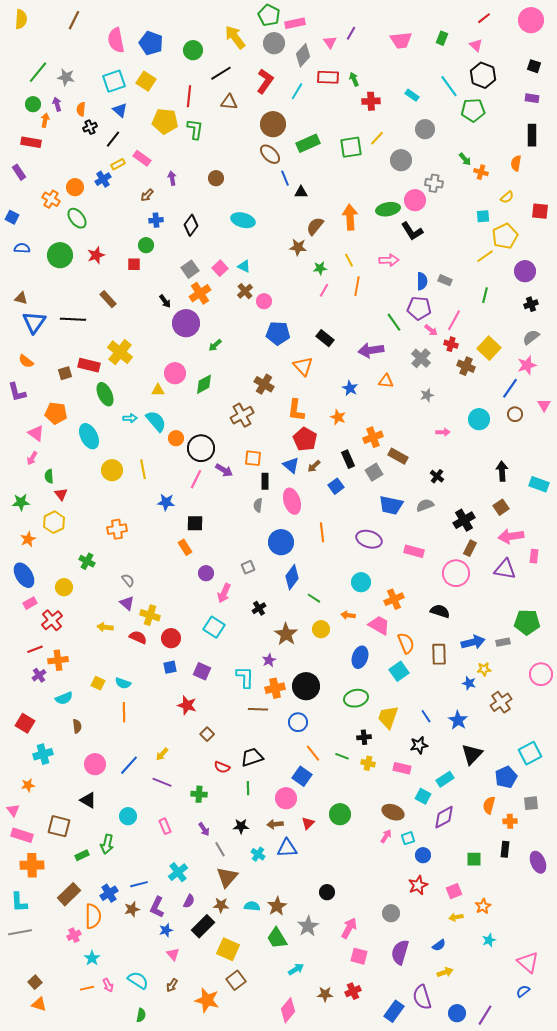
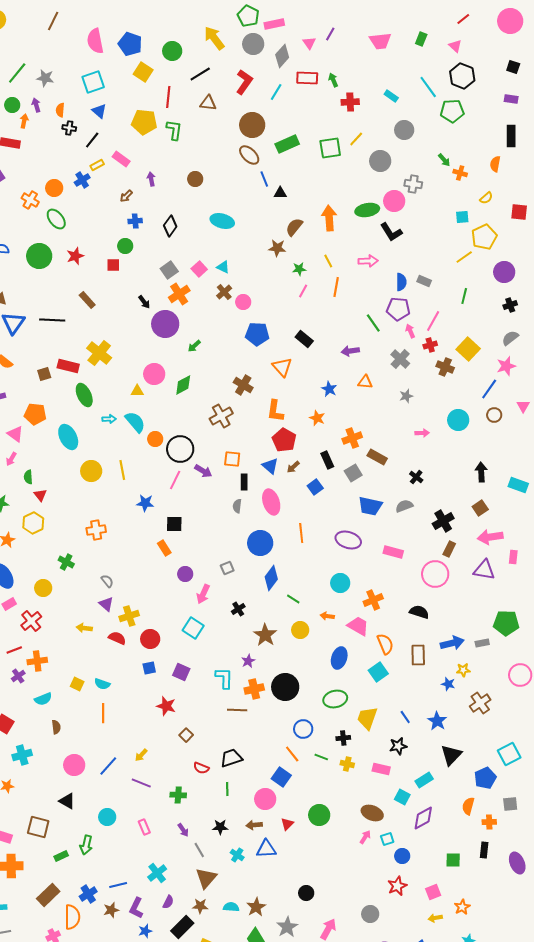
yellow square: (146, 81) -> (143, 72), moved
black cross: (90, 127) -> (69, 128), turned 32
pink arrow: (431, 330) -> (410, 331), turned -152
red cross: (451, 344) -> (430, 345), turned -32
purple arrow: (371, 350) -> (350, 351), size x0.7
yellow cross: (150, 615) -> (129, 616), turned -36
blue circle: (298, 722) -> (303, 729), moved

